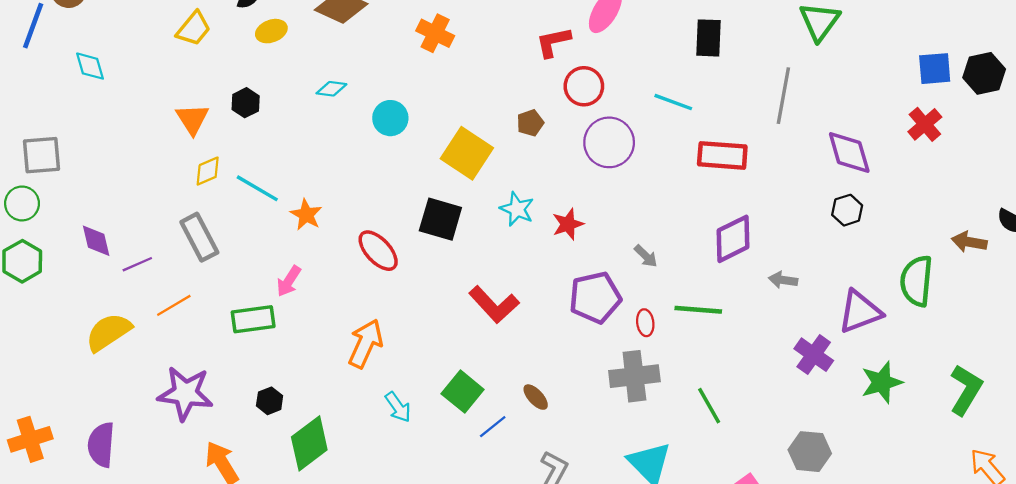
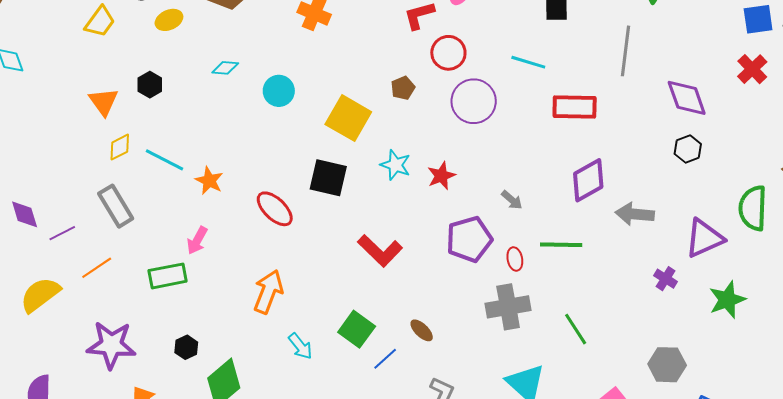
gray arrow: (783, 280) -> (635, 214), size x1.5
purple cross: (814, 355) -> (666, 279), size x0.7

